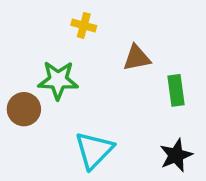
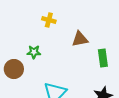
green star: (58, 80) -> (34, 52), size x0.6

